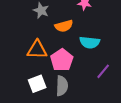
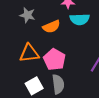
cyan semicircle: (90, 42) -> (80, 19), moved

